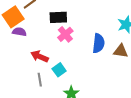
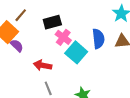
purple semicircle: (19, 32) -> (17, 45), turned 48
cyan square: (59, 70) -> (76, 52), moved, size x1.5

